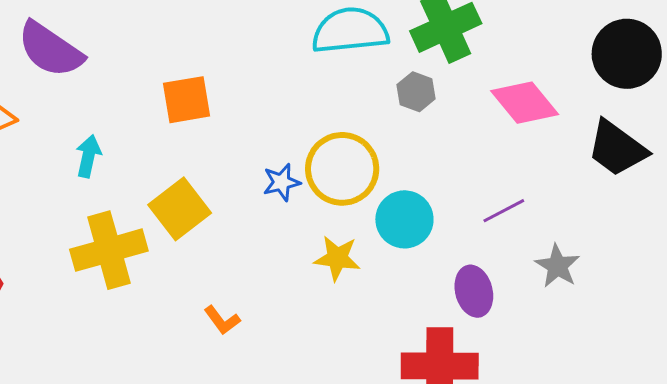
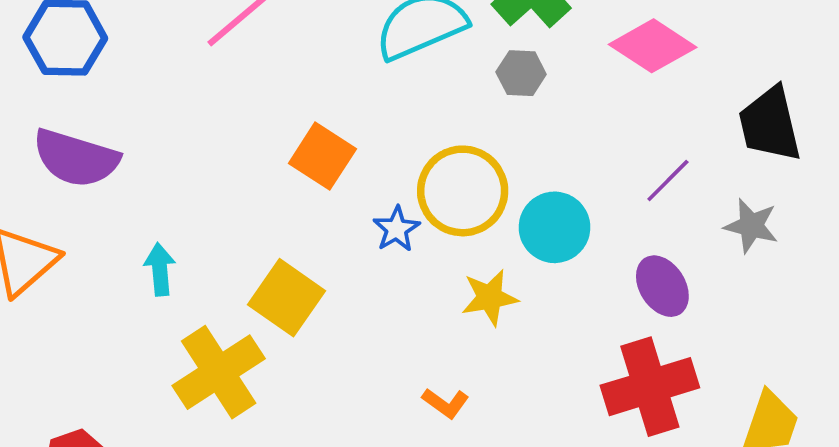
orange square: (186, 100) -> (322, 156), moved, turned -30
black trapezoid: (617, 148) -> (770, 124), moved, turned 58
orange L-shape: (222, 320) -> (446, 403), moved

